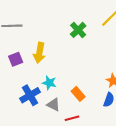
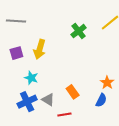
cyan star: (49, 83) -> (31, 78), moved
blue cross: (30, 95) -> (27, 102), moved

